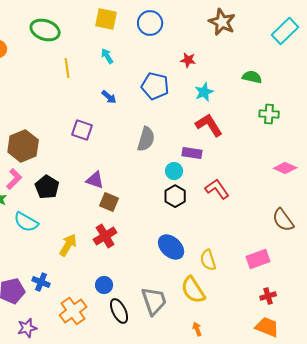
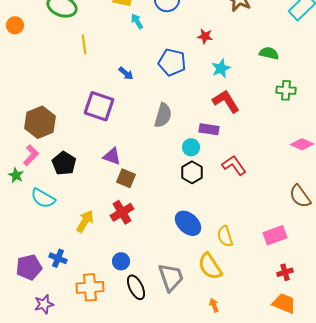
cyan arrow: (107, 56) -> (137, 21), moved
purple square: (82, 130) -> (99, 106), size x1.4
orange cross: (73, 311) -> (90, 287), turned 32

